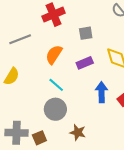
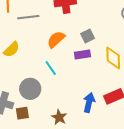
gray square: (86, 33) -> (88, 36), moved, turned -32
blue arrow: (101, 92) -> (89, 103), moved
gray circle: (55, 109) -> (30, 89), moved

